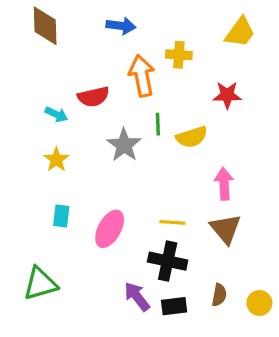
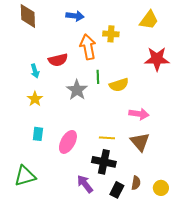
red star: (227, 95) -> (157, 59), moved, size x1.4
cyan arrow: (56, 114) -> (35, 71), turned 48
pink arrow: (224, 184) -> (139, 114), turned 102
black rectangle: (174, 306) -> (117, 190), moved, turned -56

